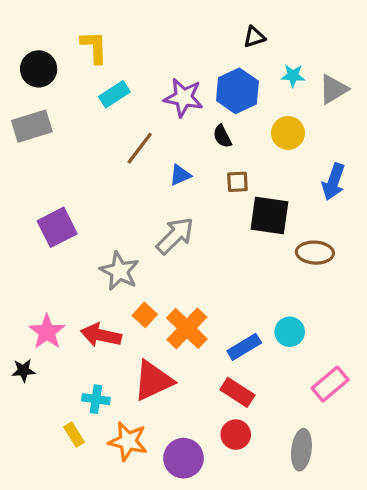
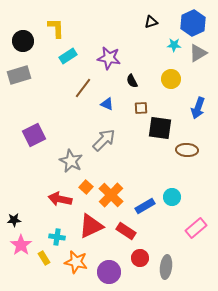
blue hexagon: (237, 91) -> (193, 23), moved
blue triangle: (180, 175) -> (107, 104), turned 48
pink star: (47, 332) -> (21, 245), moved
red rectangle: (237, 392) -> (126, 231), moved
gray ellipse: (301, 450) -> (166, 267), moved

